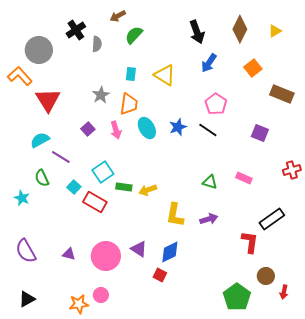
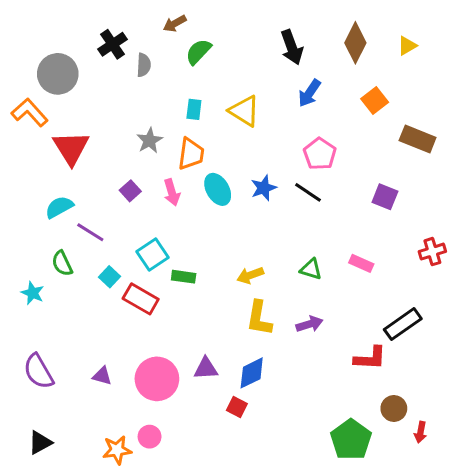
yellow arrow: (148, 190) -> (250, 275), moved
red L-shape: (250, 242) -> (370, 358), turned 85
purple triangle: (139, 249) -> (206, 369), turned -36

